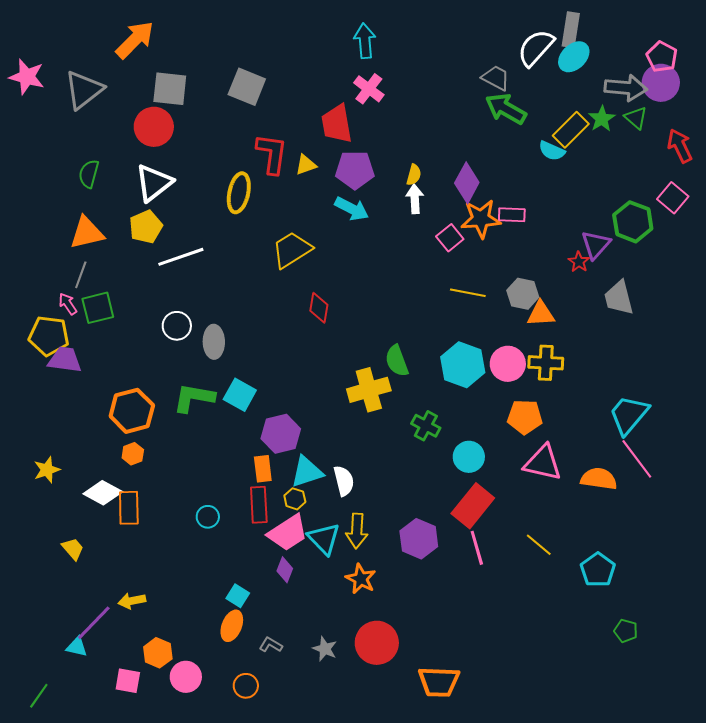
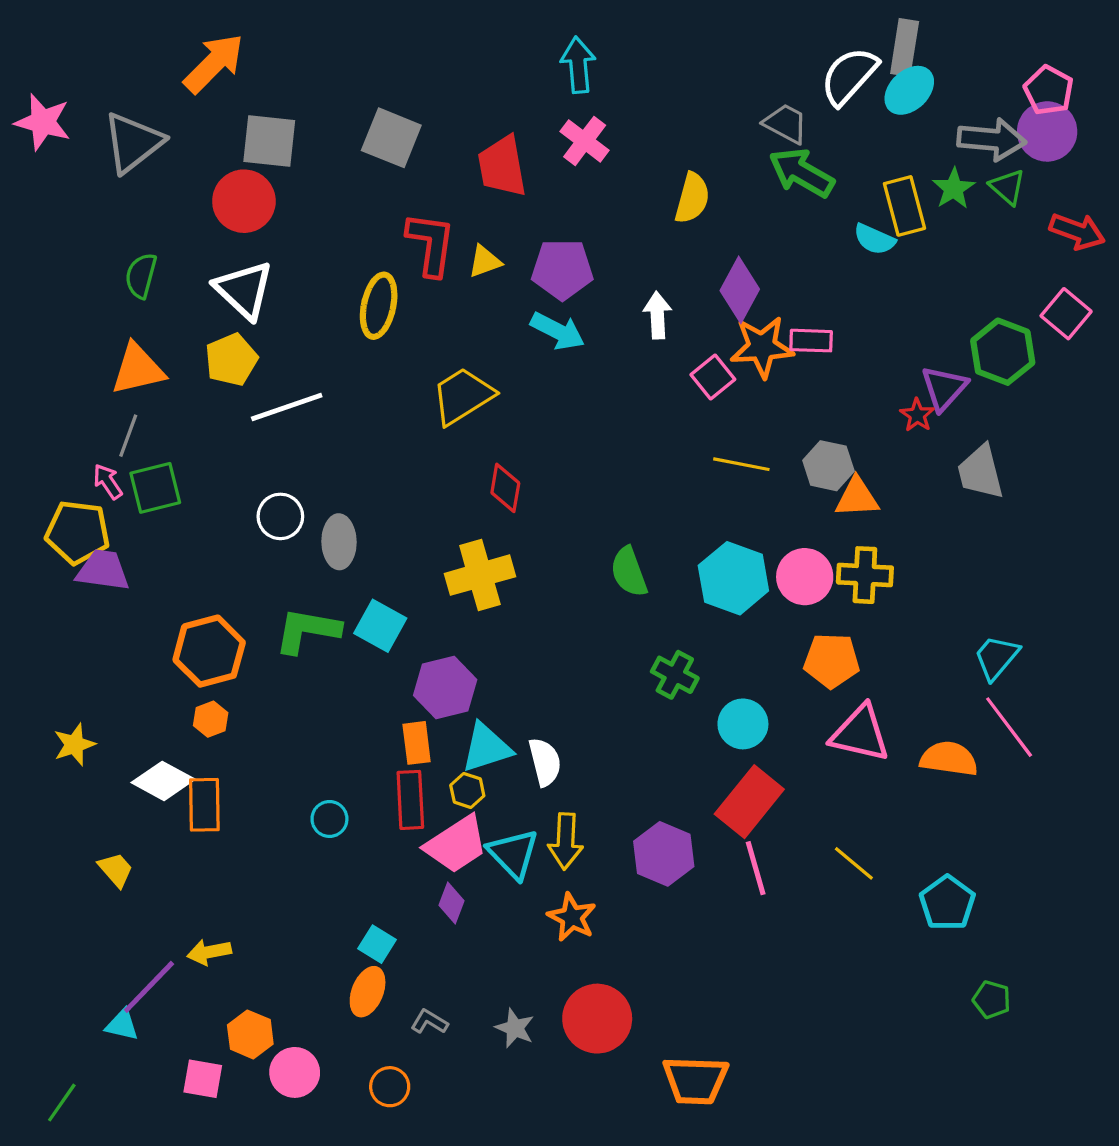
red trapezoid: (337, 124) -> (502, 166), moved
yellow rectangle: (571, 130) -> (905, 206), turned -60
red arrow: (680, 146) -> (1077, 231), turned 136
yellow semicircle: (414, 175) -> (692, 198), moved, size x1.5
white triangle: (154, 183) -> (244, 290), turned -39
yellow cross: (369, 390) -> (480, 575), moved
cyan trapezoid: (629, 415) -> (996, 657), size x0.7

